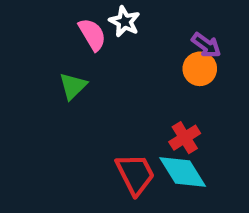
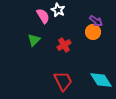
red cross: (185, 138) -> (64, 45), moved
cyan diamond: (183, 172) -> (101, 80), moved

